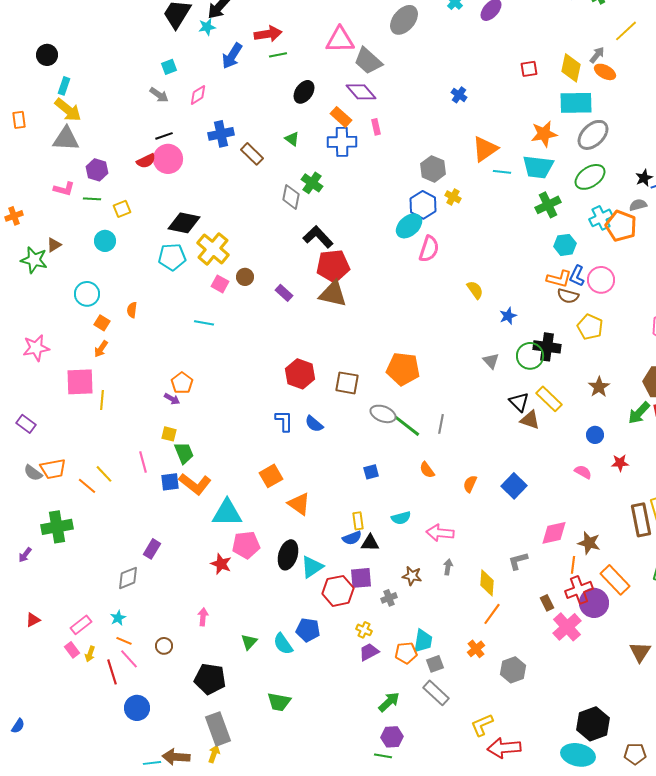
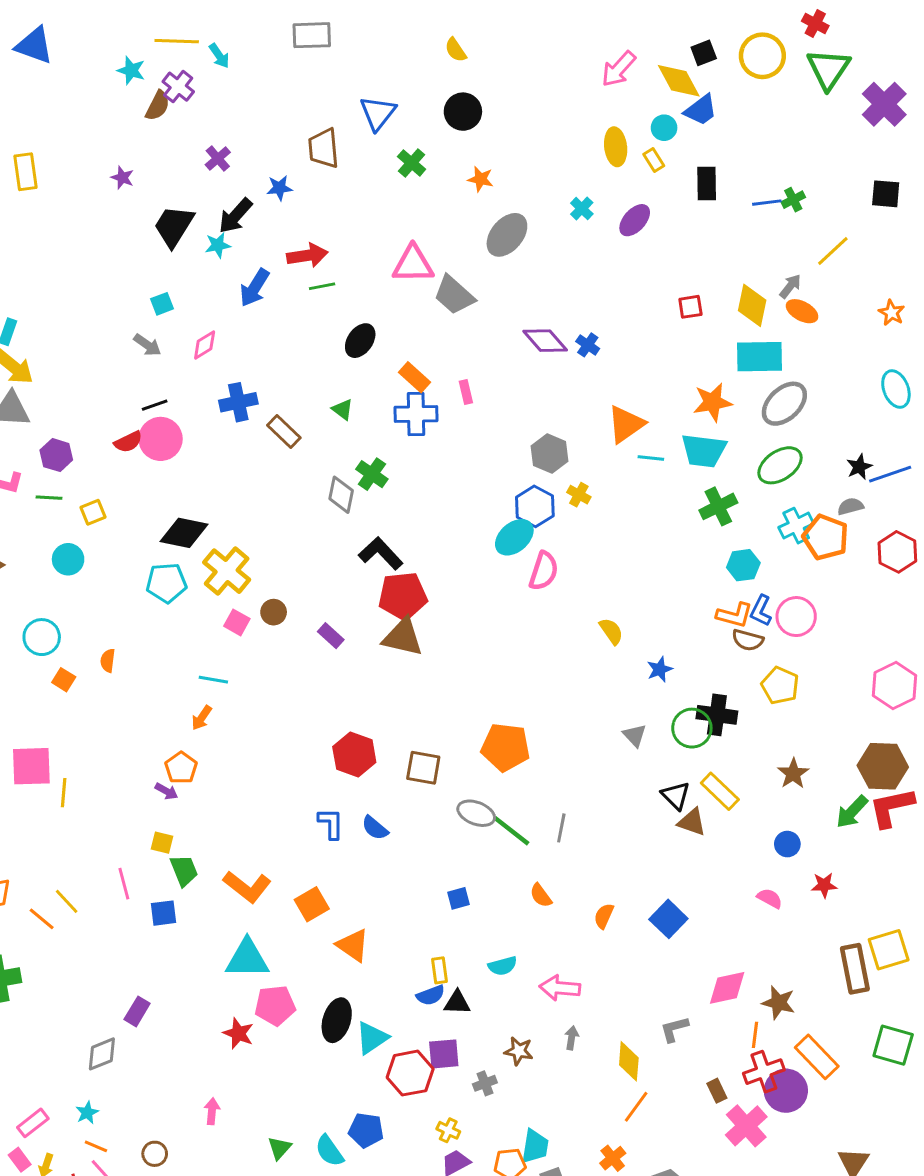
purple diamond: (361, 92) -> (545, 341), moved
orange arrow: (101, 349) -> (202, 718), moved
orange L-shape: (195, 484) -> (247, 887), moved

